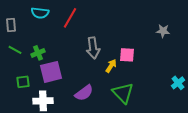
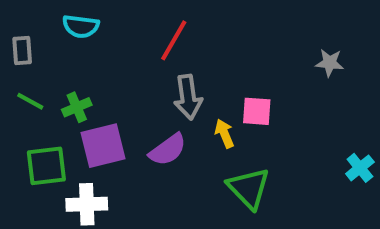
red line: (70, 18) -> (174, 40), moved
yellow arrow: (111, 66) -> (224, 134), turned -56
green square: (23, 82) -> (46, 166), size x1.5
purple semicircle: (84, 93) -> (168, 150), moved

